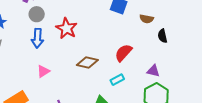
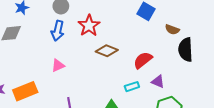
black semicircle: (162, 36) -> (186, 50), size x1.6
brown diamond: (87, 62) -> (107, 51), moved
purple triangle: (153, 71) -> (158, 82), moved

